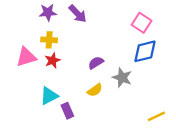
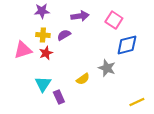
purple arrow: (78, 14) -> (80, 16), moved, turned -54
pink square: (142, 23) -> (114, 20), moved
purple semicircle: (96, 63) -> (64, 35), moved
cyan triangle: (49, 96) -> (43, 84), turned -30

